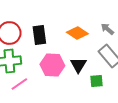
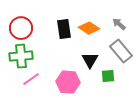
black rectangle: (39, 35) -> (64, 29), moved
pink hexagon: (52, 65) -> (68, 82), moved

